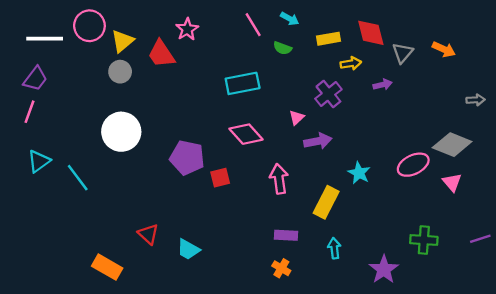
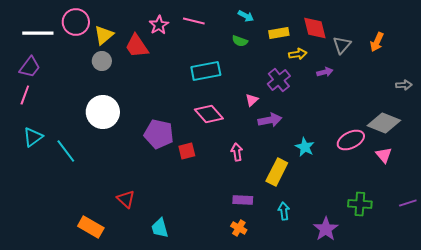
pink line: (253, 25) -> (194, 21), moved, turned -45
orange arrow: (444, 49) -> (377, 42), turned 90
pink arrow: (279, 179) -> (237, 152), size x0.7
cyan trapezoid: (188, 249) -> (160, 228), moved, turned 45

